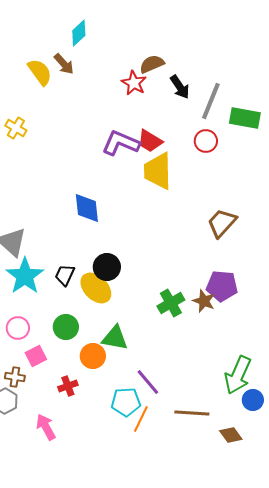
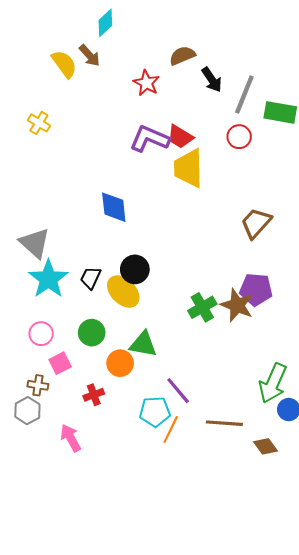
red star: (134, 83) -> (146, 83), moved
brown star: (204, 301) -> (237, 305), size x1.4

